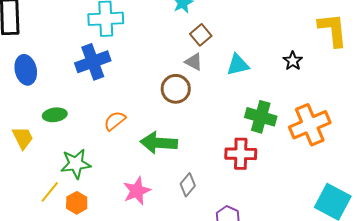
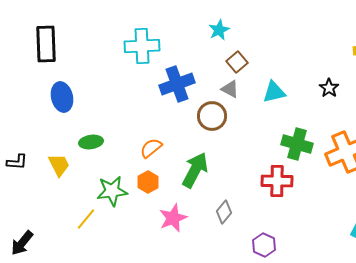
blue cross: (93, 62) -> (177, 84), moved
green arrow: (159, 143) -> (195, 170), turned 114
orange hexagon: (77, 203) -> (148, 182), moved

